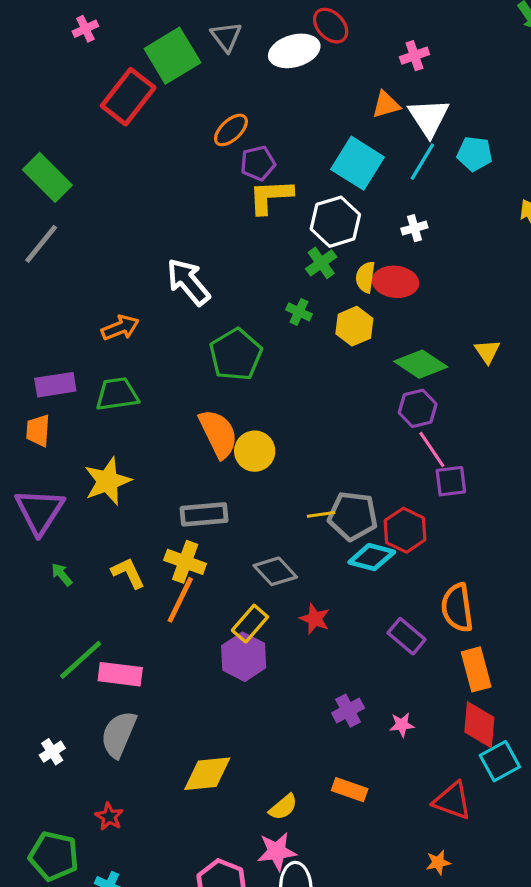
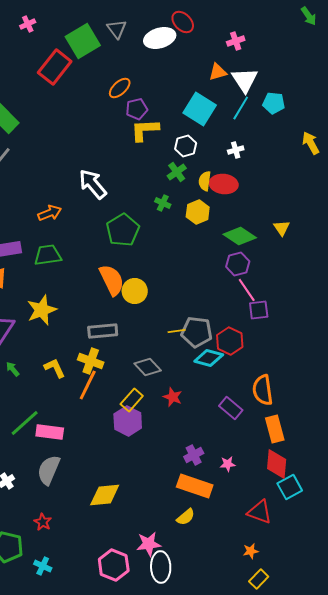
white hexagon: (335, 222) -> (186, 146), size x0.7
orange rectangle: (350, 790) -> (195, 486), moved, size x1.6
yellow semicircle: (283, 807) -> (186, 517), moved

